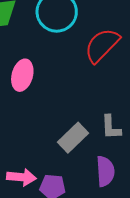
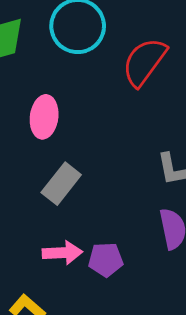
gray rectangle: (73, 138) -> (61, 184), moved

